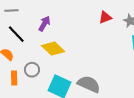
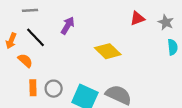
yellow diamond: (53, 49) -> (108, 51), moved
gray circle: (32, 70) -> (54, 89), moved

